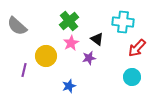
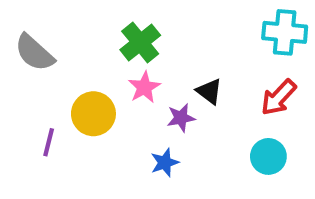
cyan cross: (123, 22) -> (285, 32), moved
black triangle: (97, 39) -> (209, 91), moved
blue star: (69, 86) -> (165, 163), moved

